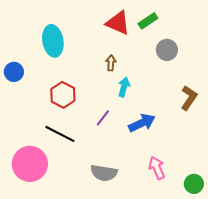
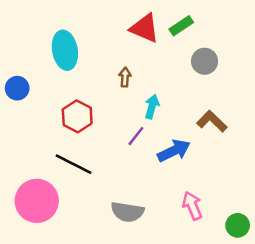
brown arrow: (111, 63) -> (125, 77), moved
brown L-shape: (189, 98) -> (212, 121), moved, turned -80
purple line: (103, 118) -> (136, 136), moved

